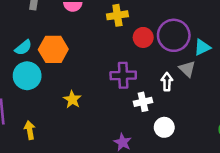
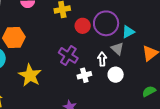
purple cross: (123, 75) -> (68, 55), turned 36
yellow star: (72, 99) -> (30, 75), size x1.6
white circle: (164, 127) -> (116, 75), moved

